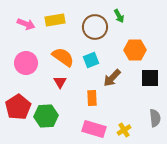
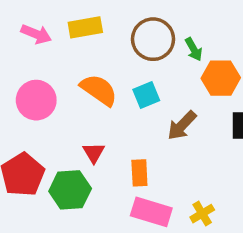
green arrow: (119, 16) -> (194, 49), moved
red triangle: (60, 82) -> (94, 153), moved
orange rectangle: (92, 98) -> (139, 173), moved

